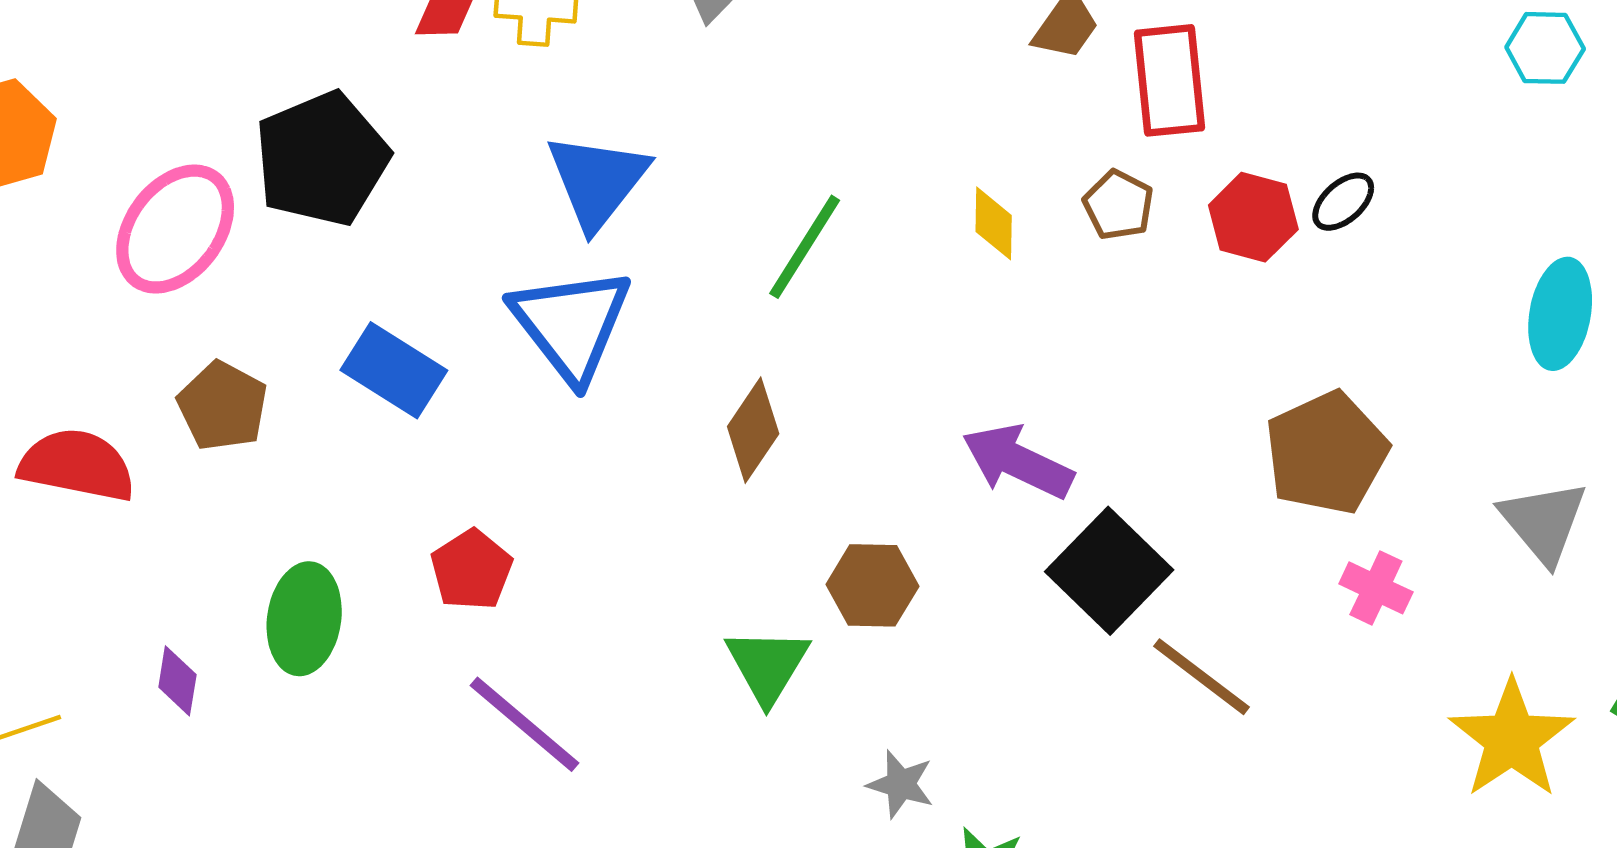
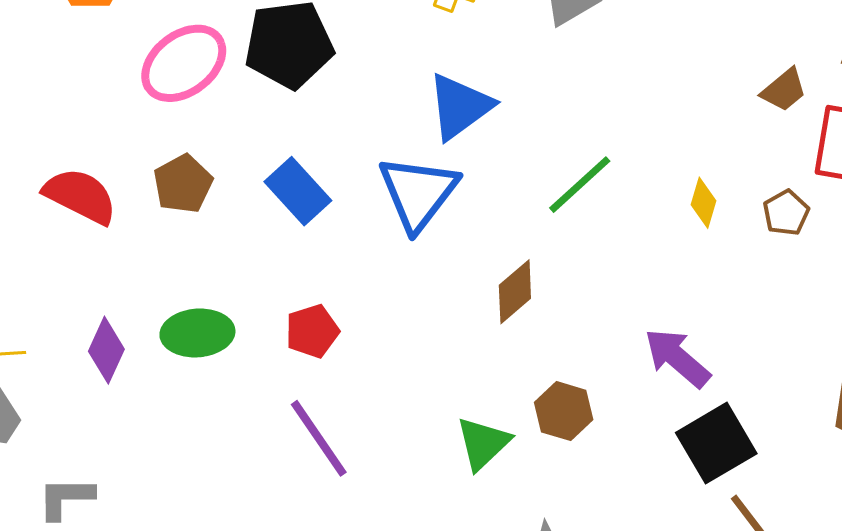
green ellipse: (304, 619) -> (197, 333), turned 62
purple diamond: (177, 681) -> (106, 350), size x1.4

